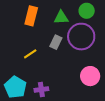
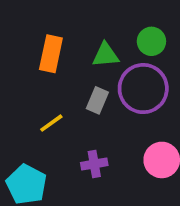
purple cross: (41, 90) -> (94, 164), moved

